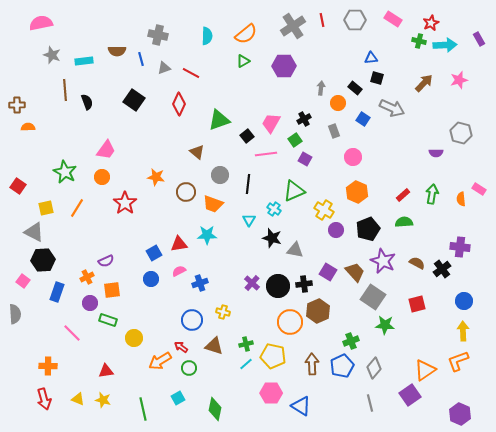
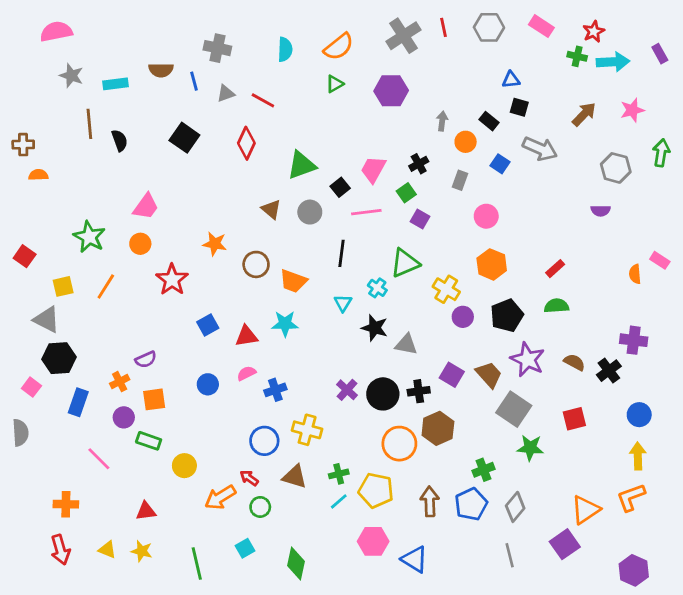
gray rectangle: (334, 131) -> (460, 180), turned 40
gray hexagon: (461, 133) -> (616, 168), moved
gray circle: (220, 175) -> (310, 212), moved
green arrow: (432, 194) -> (661, 153), moved
blue square: (154, 253) -> (208, 325), moved
yellow cross: (223, 312) -> (307, 430), size x1.5

